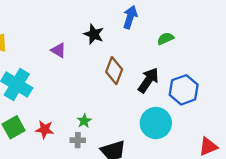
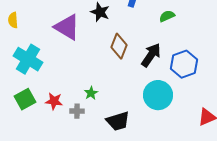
purple triangle: (58, 50) -> (67, 27), size x1.8
gray cross: (78, 140) -> (77, 111), moved

